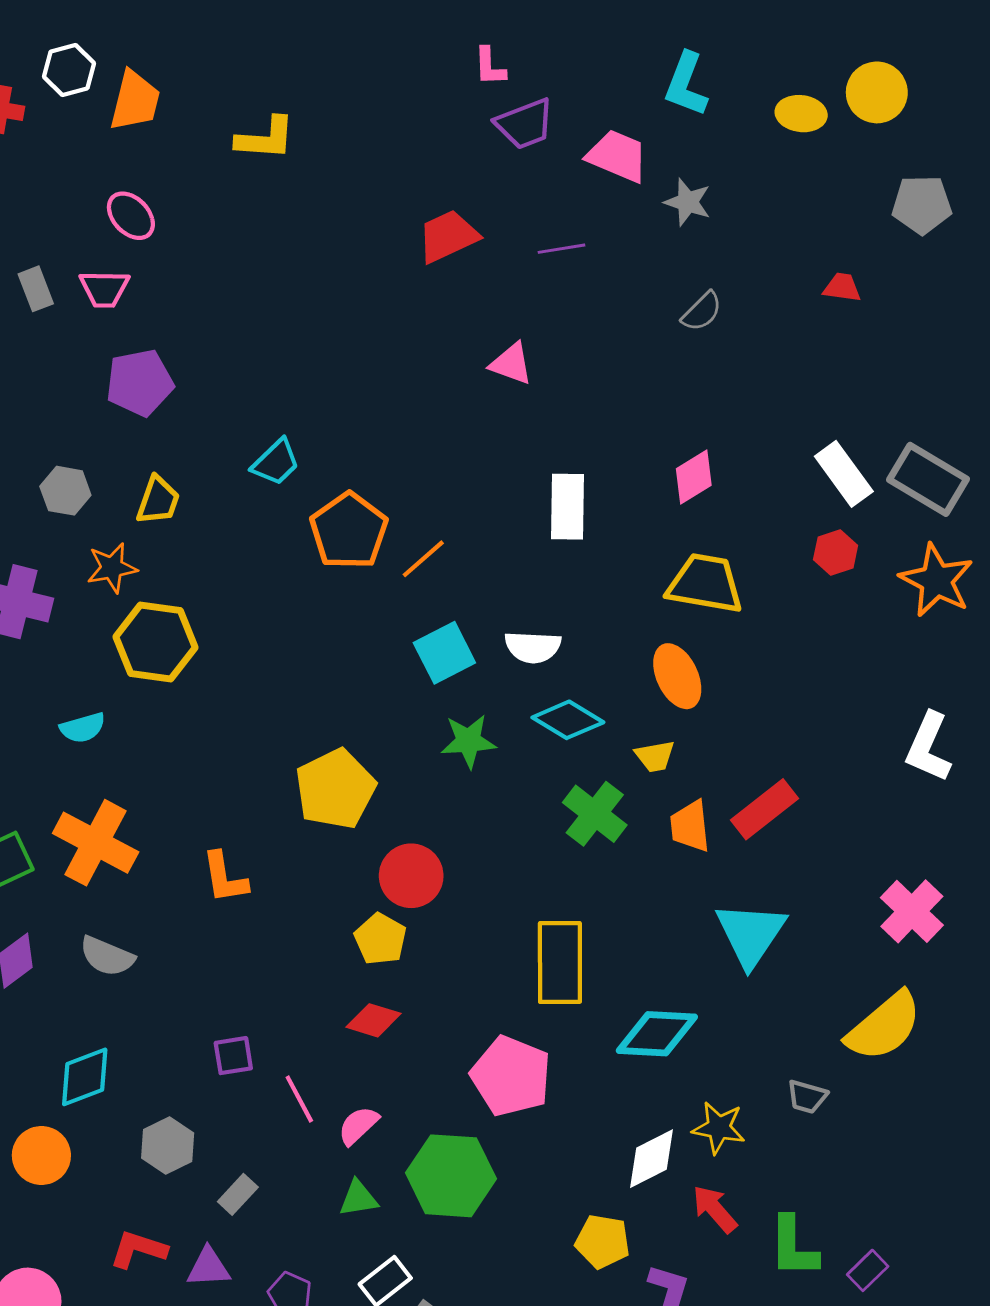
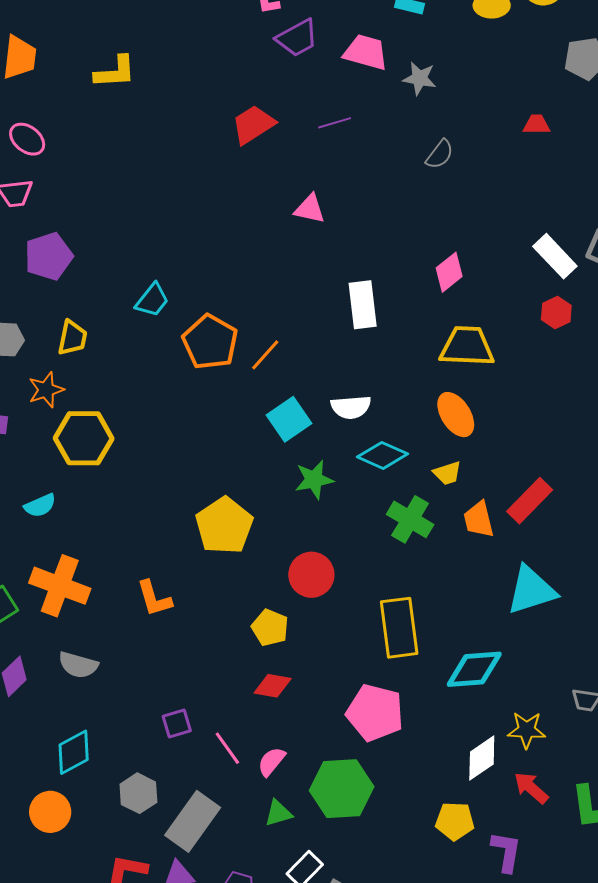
red circle: (411, 876) -> (311, 575), moved
cyan triangle: (751, 934) -> (531, 590), turned 46
gray rectangle: (238, 1194) -> (193, 821), size x2.0

